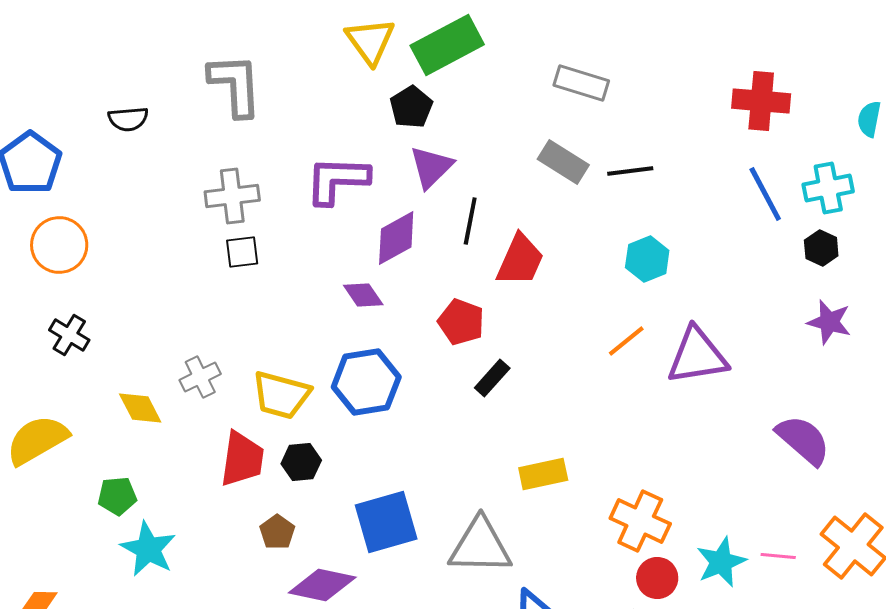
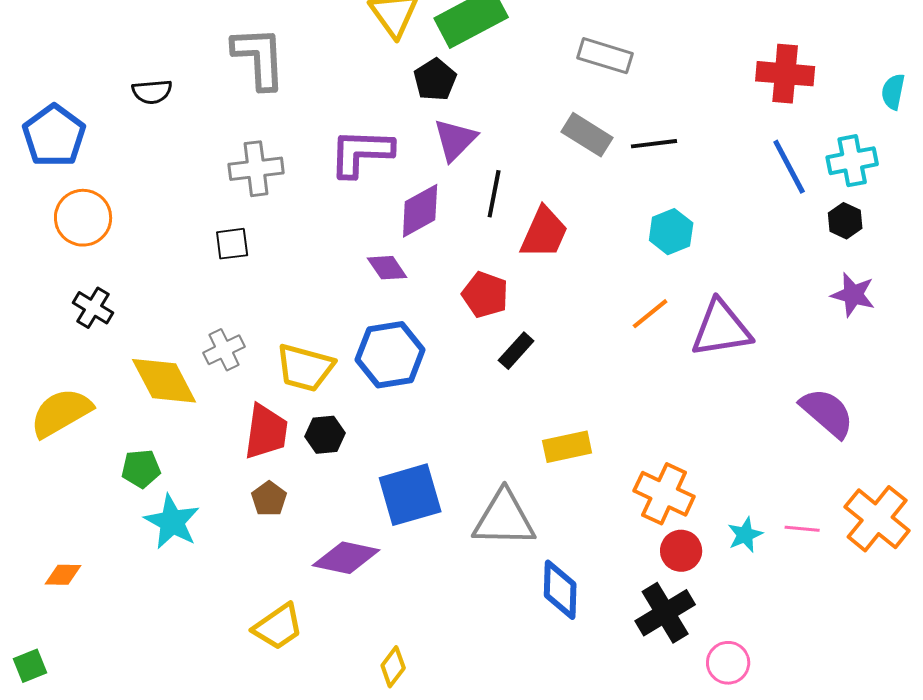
black square: (242, 252) -> (232, 244), moved
yellow diamond: (140, 408) -> (164, 381), size x1.5
brown pentagon: (277, 532) -> (269, 499), moved
cyan star: (721, 562) -> (745, 535), size x0.7

